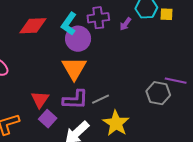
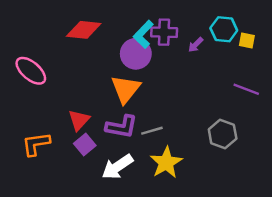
cyan L-shape: (69, 24) -> (143, 34), moved
purple line: (176, 81) -> (246, 89), moved

